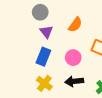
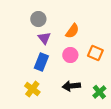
pink circle: (73, 58) -> (70, 55), moved
yellow cross: (44, 83) -> (32, 89), moved

